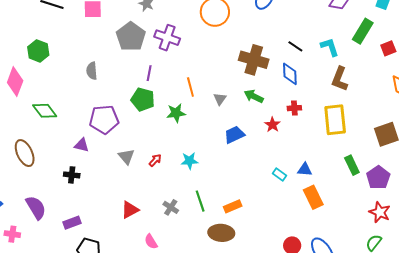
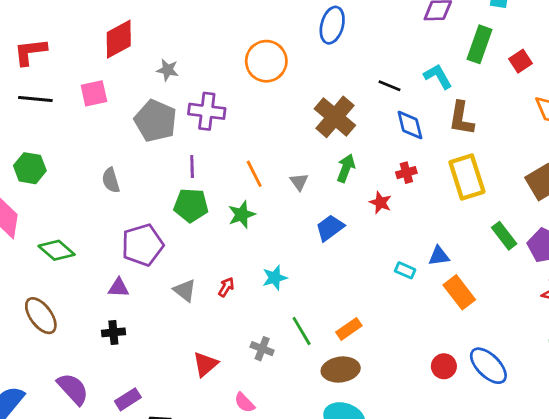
brown cross: (254, 60) -> (335, 117), turned 36
blue diamond: (290, 74) -> (410, 125), moved
green arrow: (254, 96) -> (346, 168), turned 96

